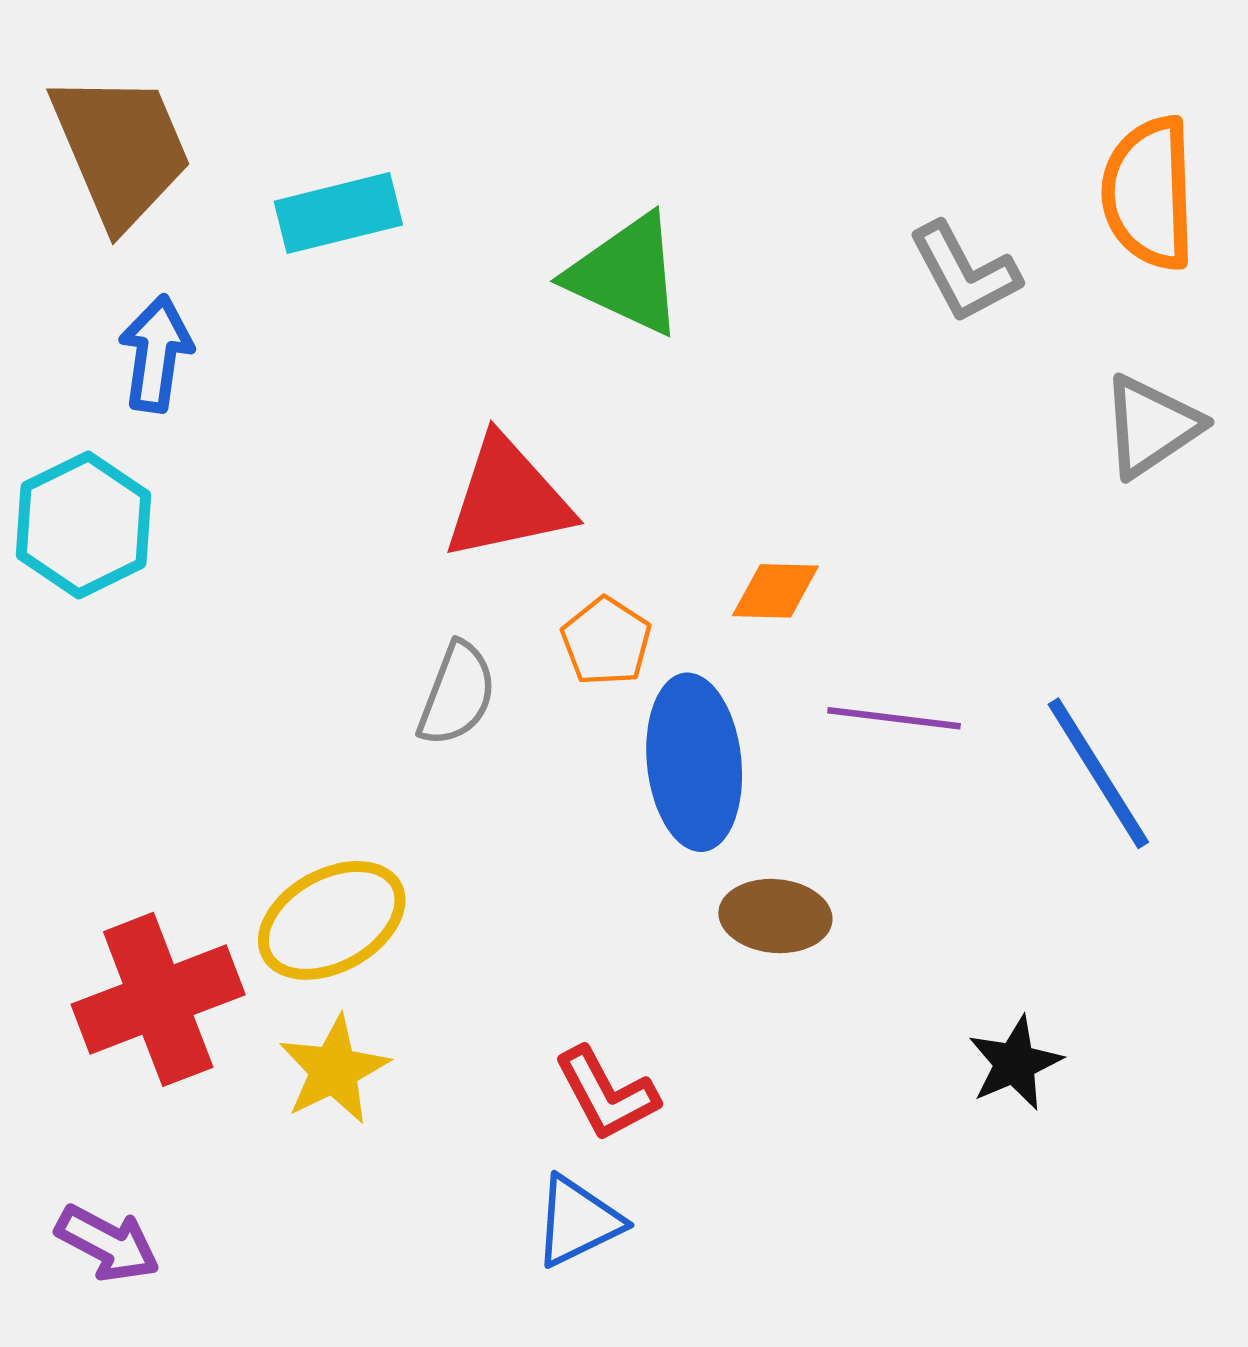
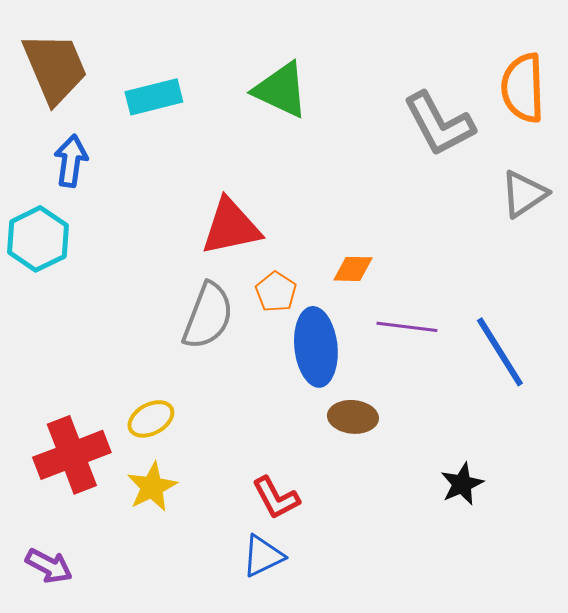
gray L-shape: (964, 272) -> (439, 124), size x1.4
green triangle: (626, 275) -> (281, 90), moved
gray semicircle: (457, 694) -> (208, 316), size x1.4
yellow ellipse: (332, 920) -> (151, 419), size x0.7

